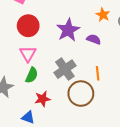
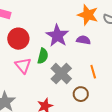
orange star: (103, 15) -> (88, 15), size x1.5
green semicircle: (32, 75) -> (43, 56), moved
brown circle: (81, 94) -> (81, 94), size x0.6

